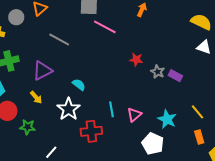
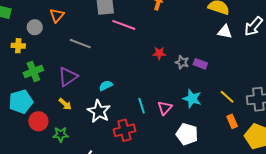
cyan semicircle: (79, 85) -> (106, 86), turned -56
cyan star: (167, 119) -> (192, 99), moved

